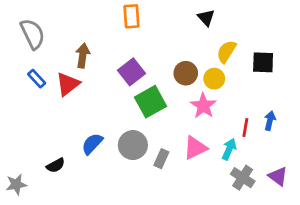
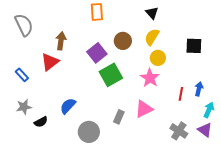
yellow semicircle: (226, 52) -> (152, 37), moved
brown circle: (186, 73) -> (123, 41), moved
blue rectangle: (37, 79) -> (22, 75), moved
gray circle: (133, 145) -> (89, 132), moved
cyan arrow: (229, 149) -> (209, 110), moved
gray star: (16, 184) -> (24, 107), moved

